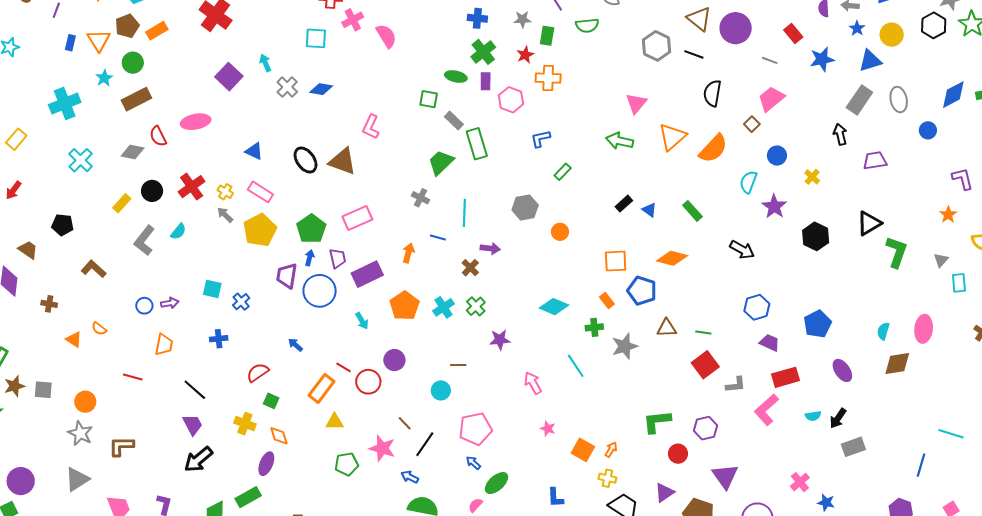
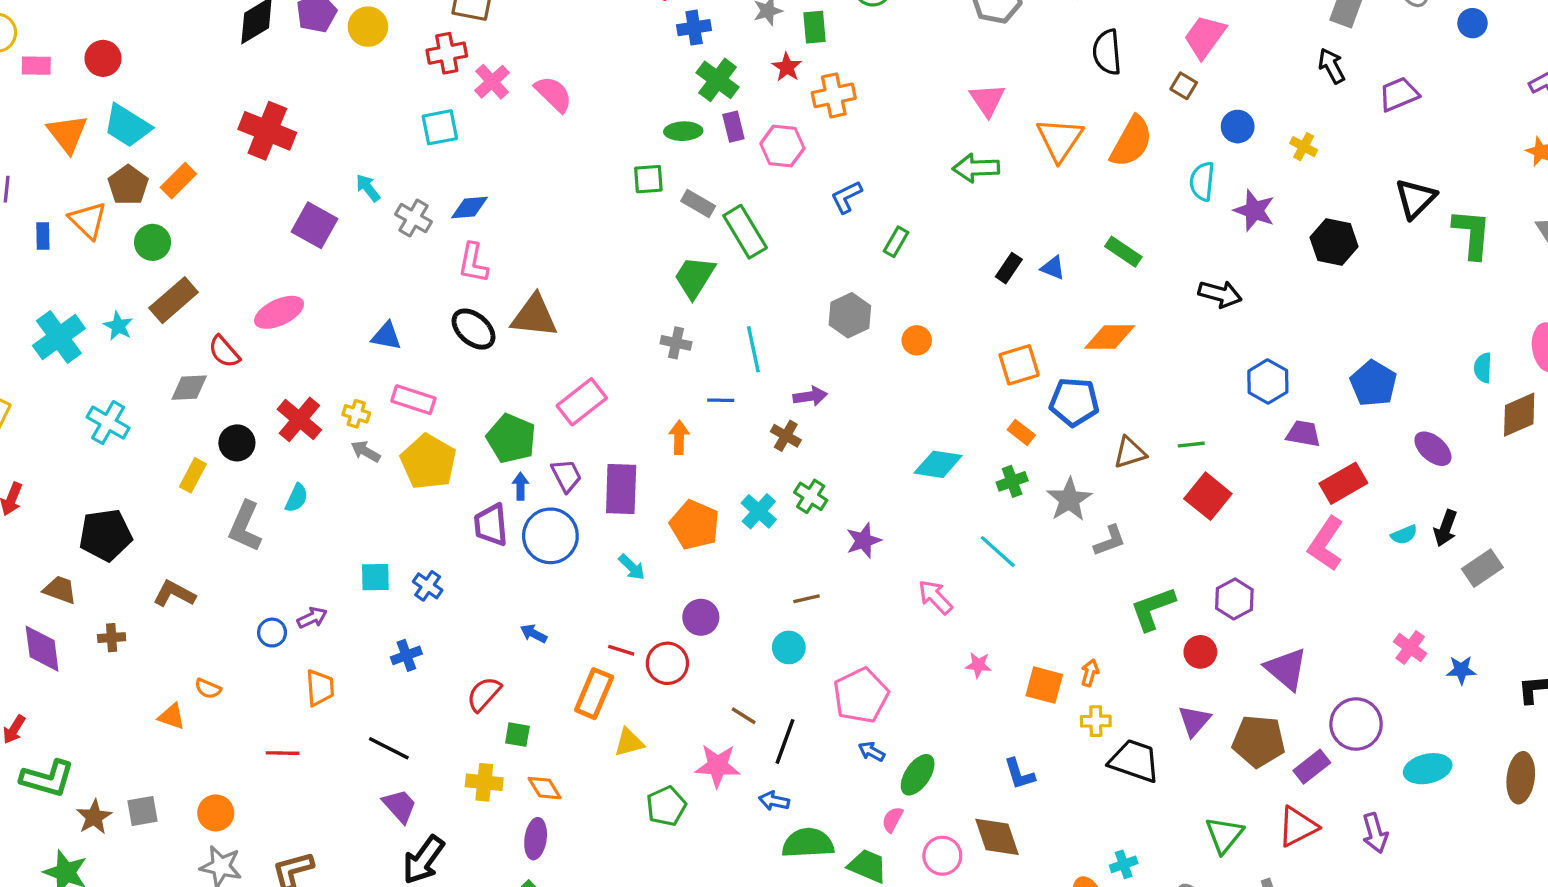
cyan star: (104, 78) -> (118, 326), moved
pink L-shape: (371, 127) -> (473, 263), moved
black pentagon: (63, 225) -> (106, 535), size x1.4
purple rectangle: (367, 274) -> (621, 489), turned -48
brown cross: (49, 304) -> (112, 638), moved
gray L-shape: (736, 385) -> (1110, 541), moved

